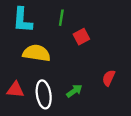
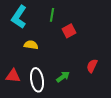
cyan L-shape: (22, 20) -> (19, 17), turned 30
yellow semicircle: (37, 53) -> (31, 45), size x0.6

